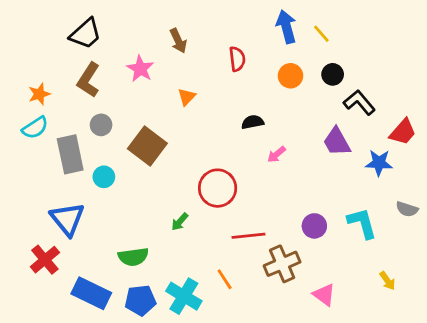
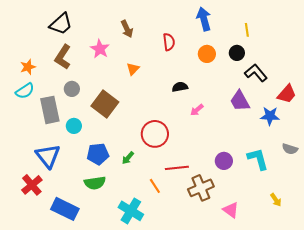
yellow line: (321, 34) -> (247, 30), moved, turned 32
orange line: (225, 279) -> (155, 186), moved
blue pentagon: (140, 300) -> (98, 154), moved

